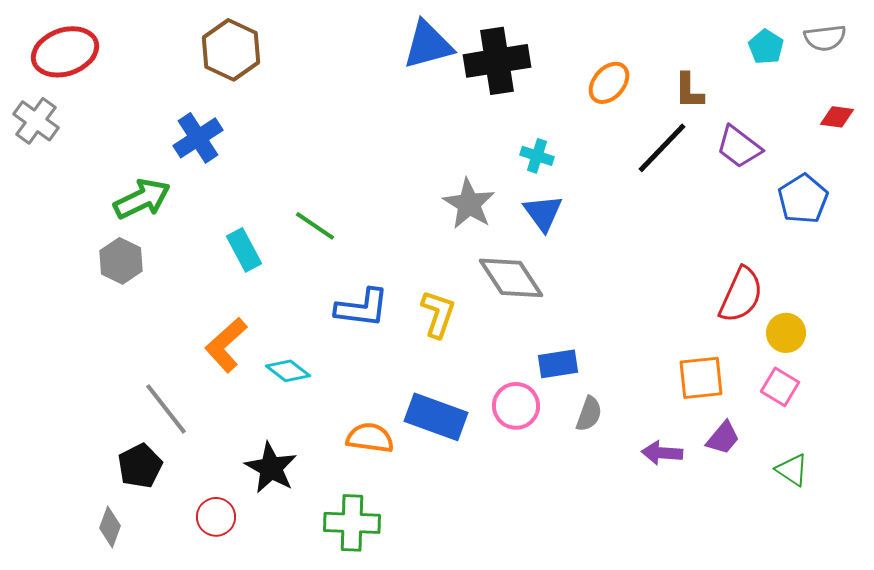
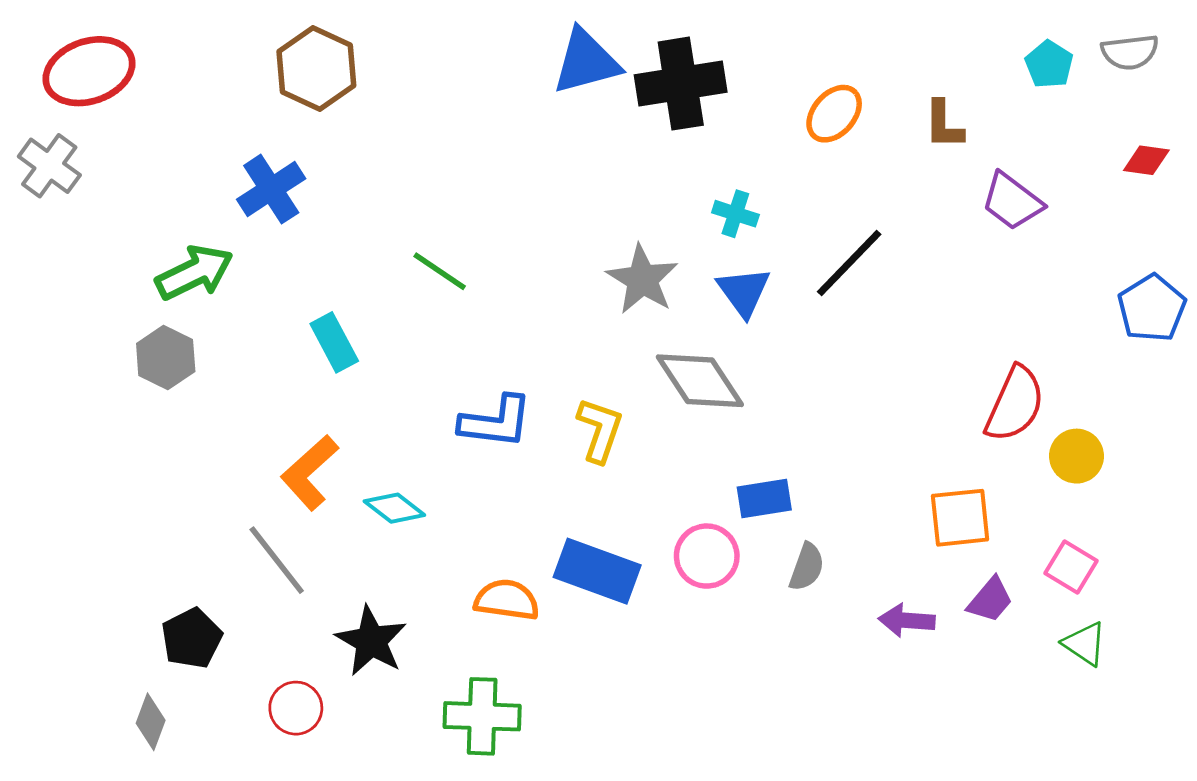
black line: (662, 148) -> (849, 263), moved
blue pentagon: (803, 199) -> (1152, 308), moved
green line: (315, 226) -> (440, 271), moved
pink square: (780, 387) -> (1071, 567), moved
gray line: (166, 409) -> (277, 560), moved

